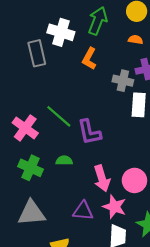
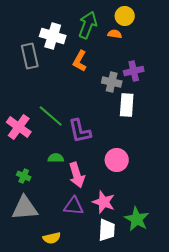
orange semicircle: (136, 40) -> (115, 34), moved
green cross: (30, 168) -> (24, 176), moved, size x0.6
pink arrow: (102, 178) -> (77, 175), moved
pink circle: (134, 180) -> (117, 160), moved

